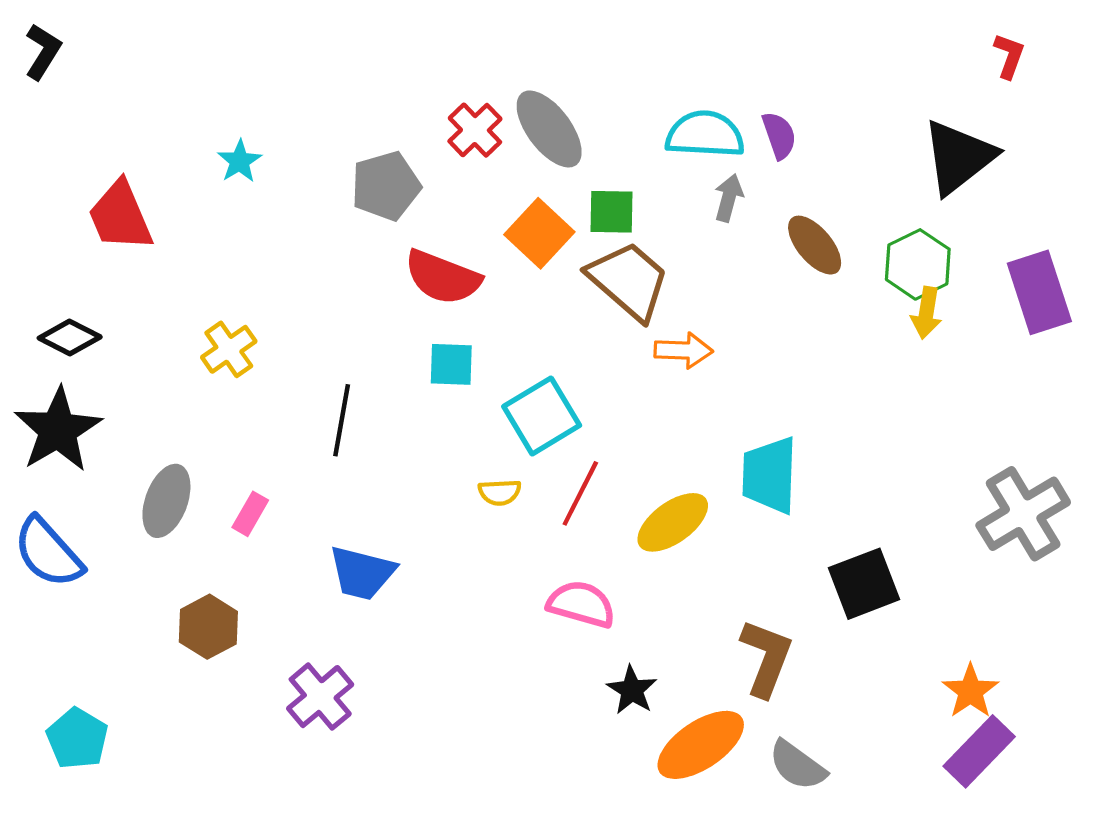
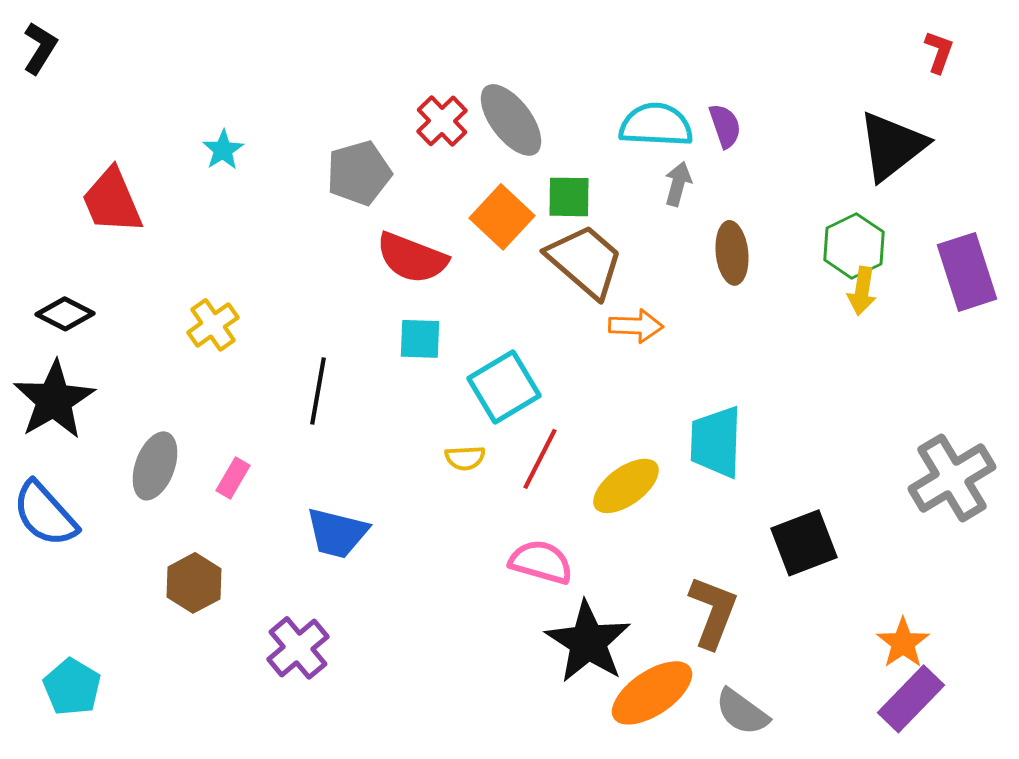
brown ellipse: (815, 245) -> (732, 253), moved, turned 34
black star: (632, 690) -> (588, 642), size x1.8

